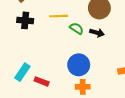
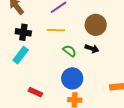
green semicircle: (77, 28) -> (69, 51), moved
cyan rectangle: (22, 72) -> (21, 55), moved

